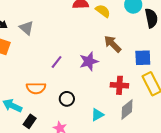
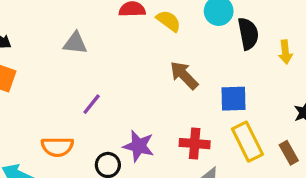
gray triangle: (26, 28) -> (75, 43), moved, turned -35
purple star: (89, 61) -> (139, 146), moved, turned 30

